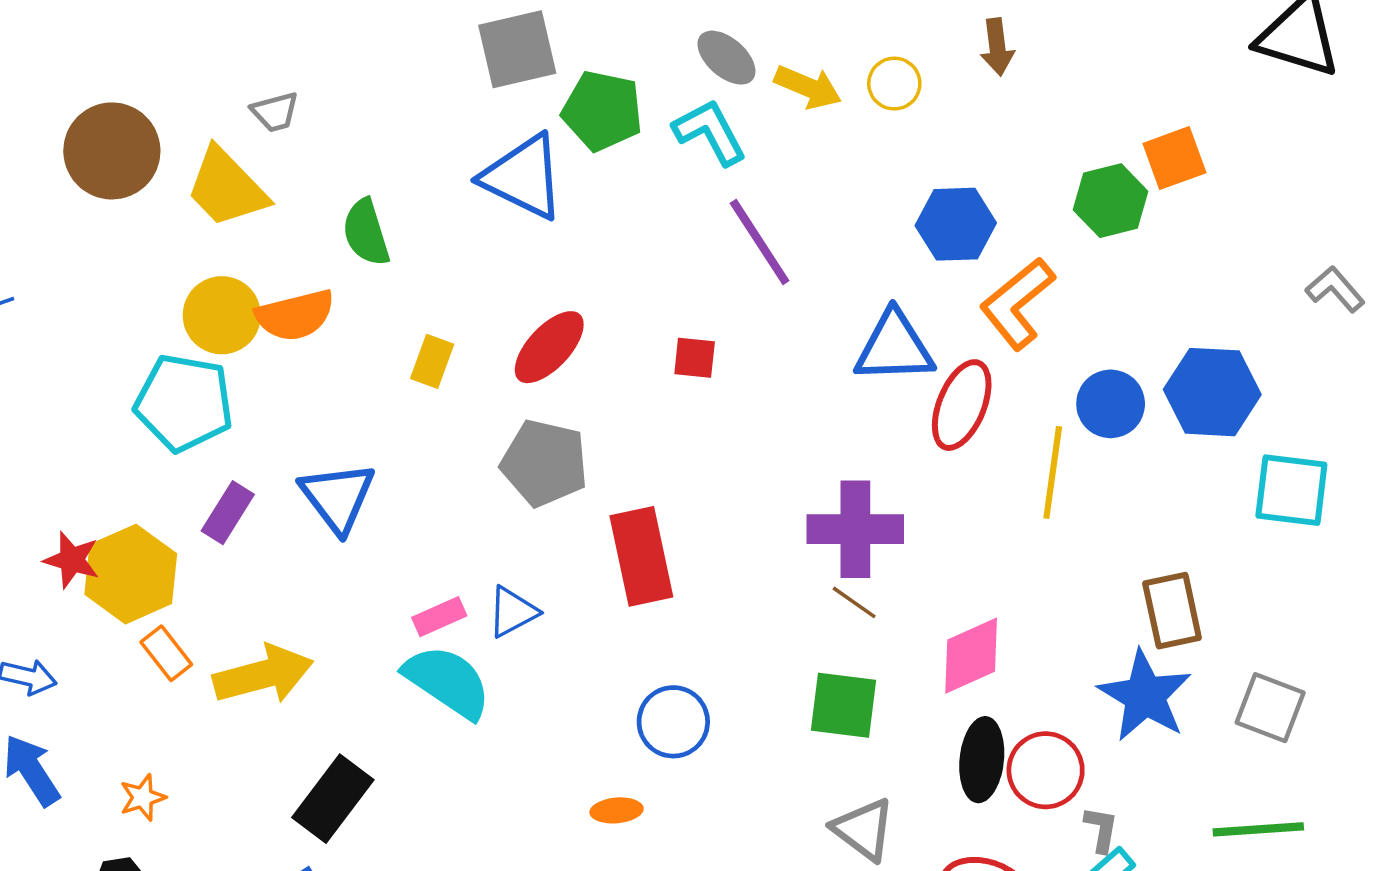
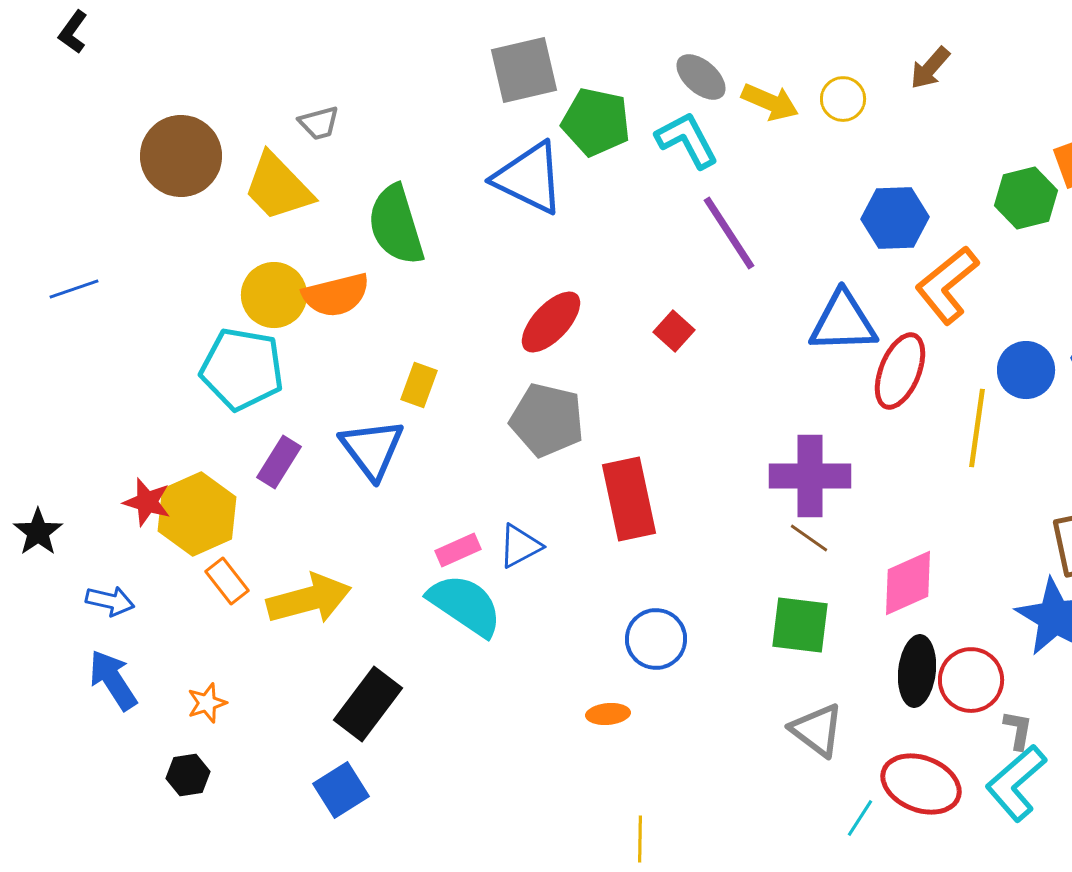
brown arrow: (997, 47) -> (930, 68), turned 48
green semicircle: (366, 232) -> (396, 225), size x1.4
red square: (695, 358) -> (674, 331), turned 36
yellow rectangle: (432, 361) -> (419, 385), moved

